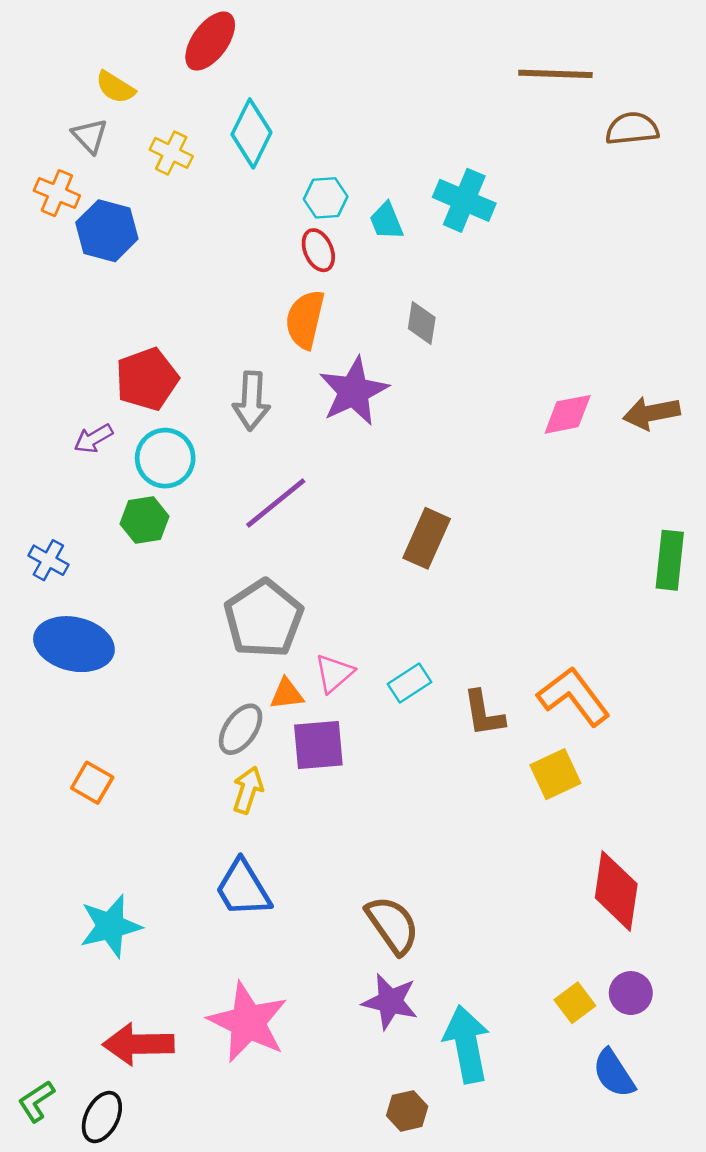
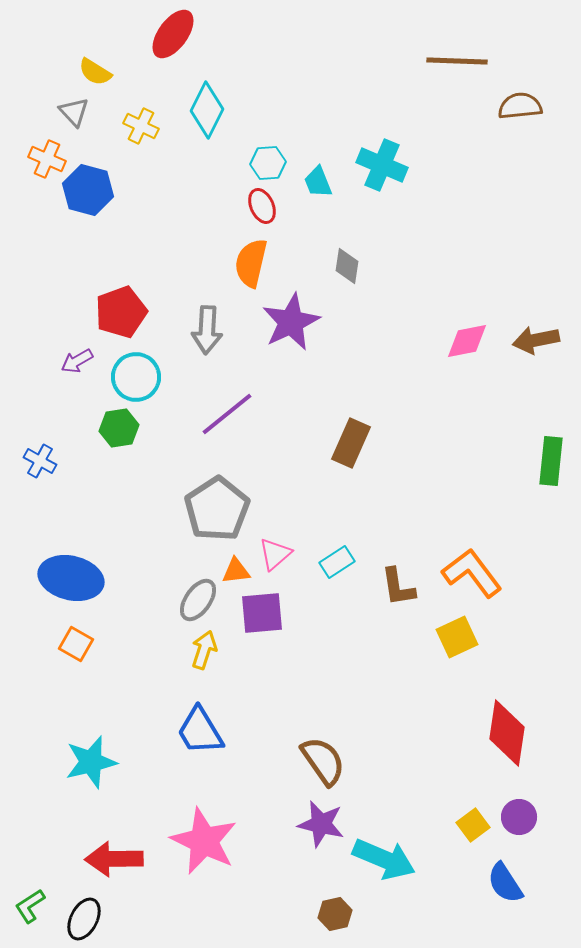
blue ellipse: (74, 644) -> (71, 578), moved
cyan arrow: (467, 1044) -> (384, 859), turned 124

